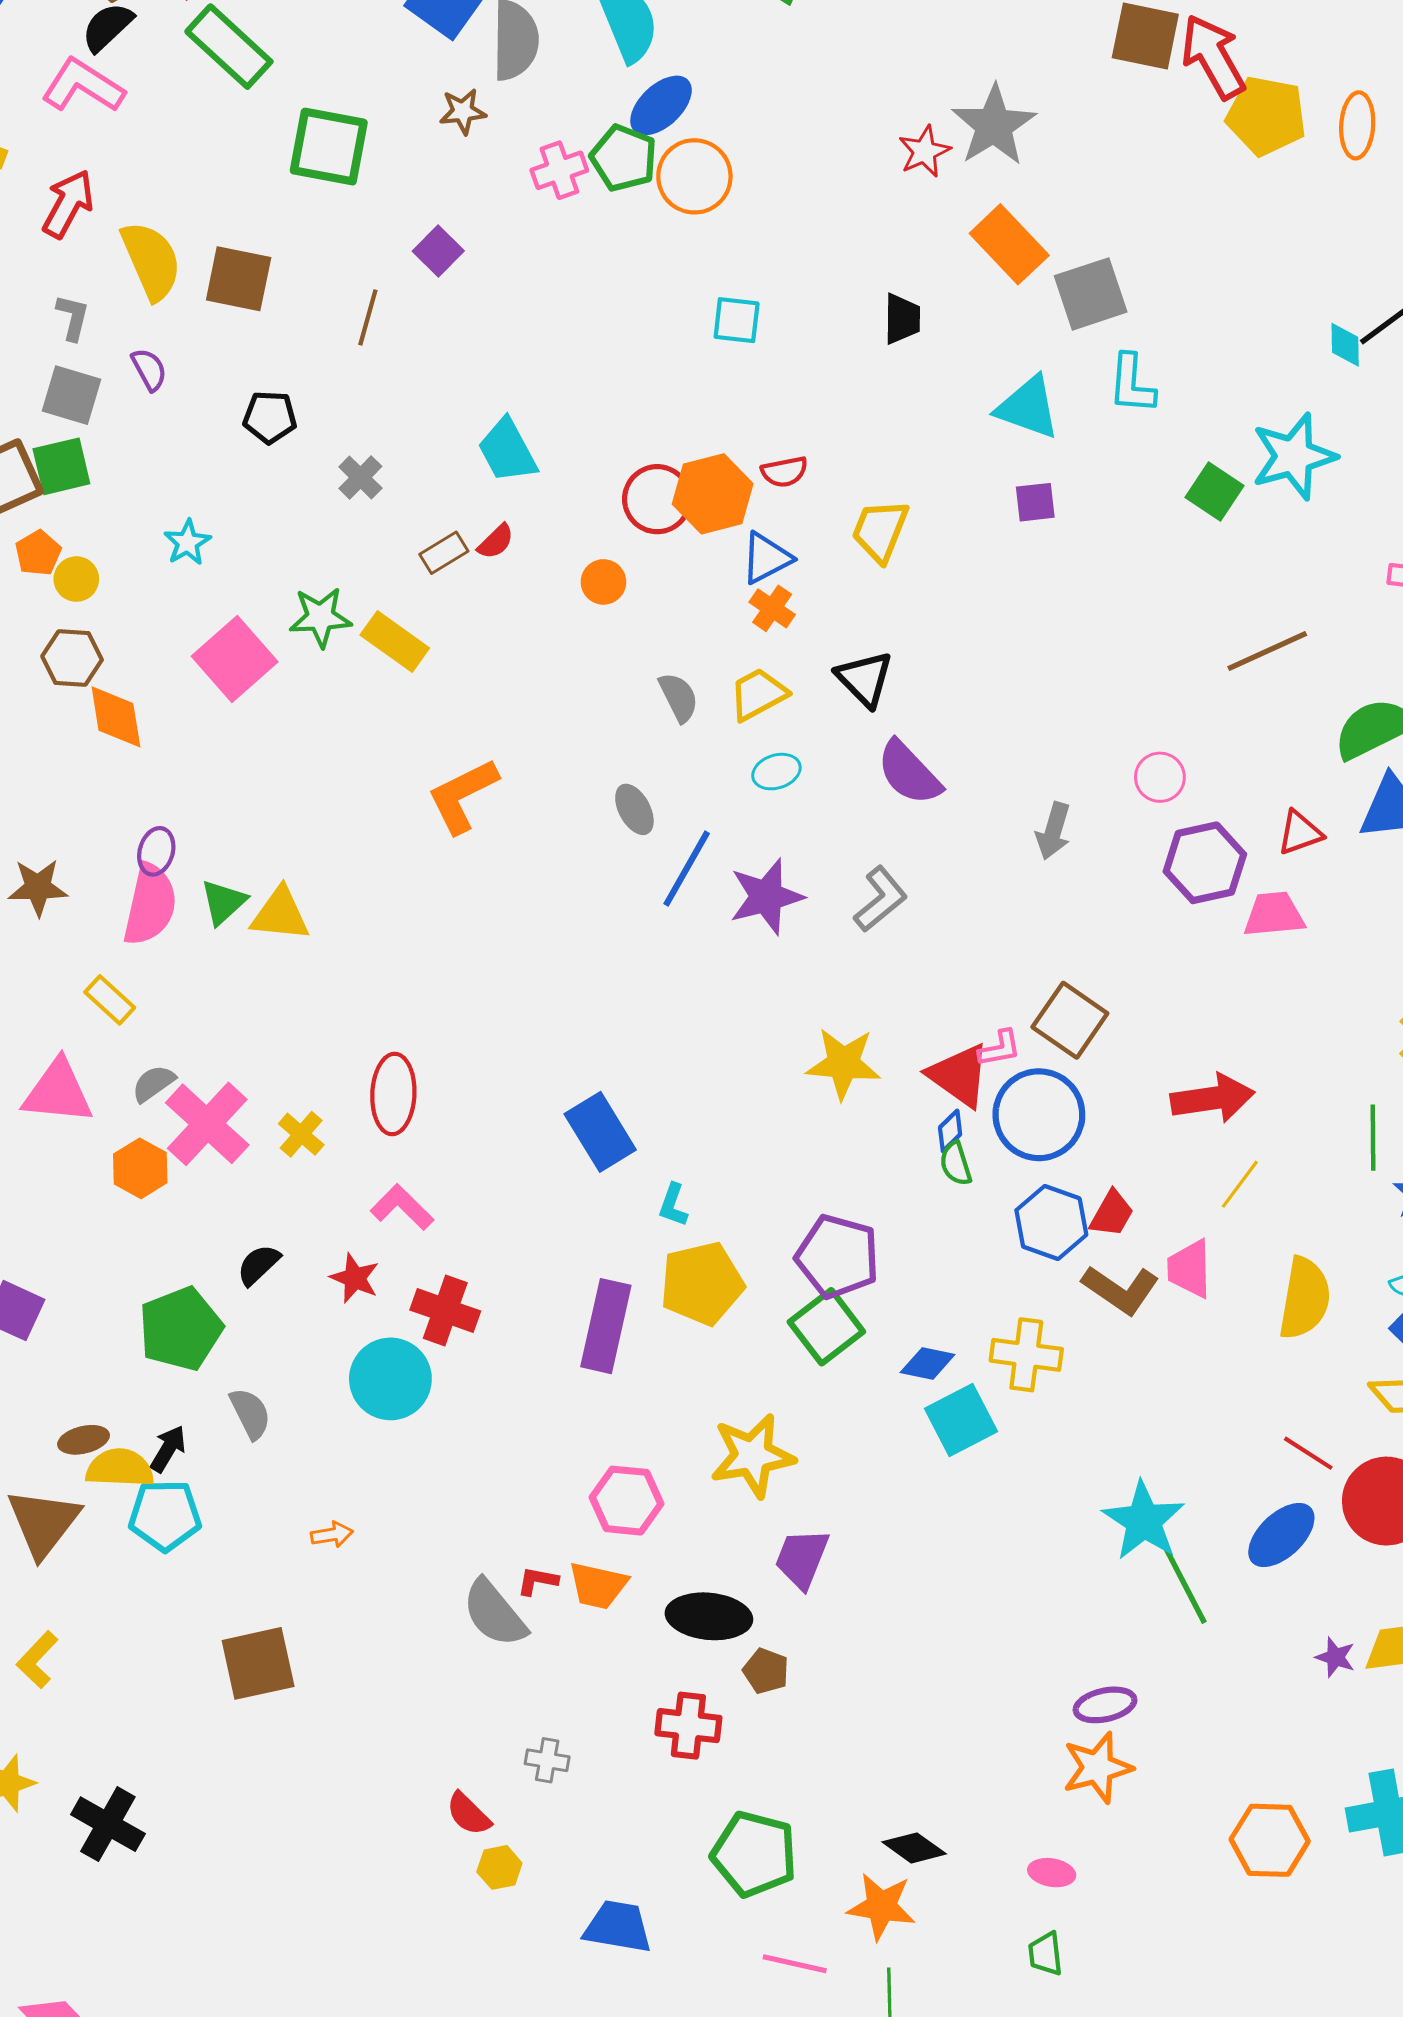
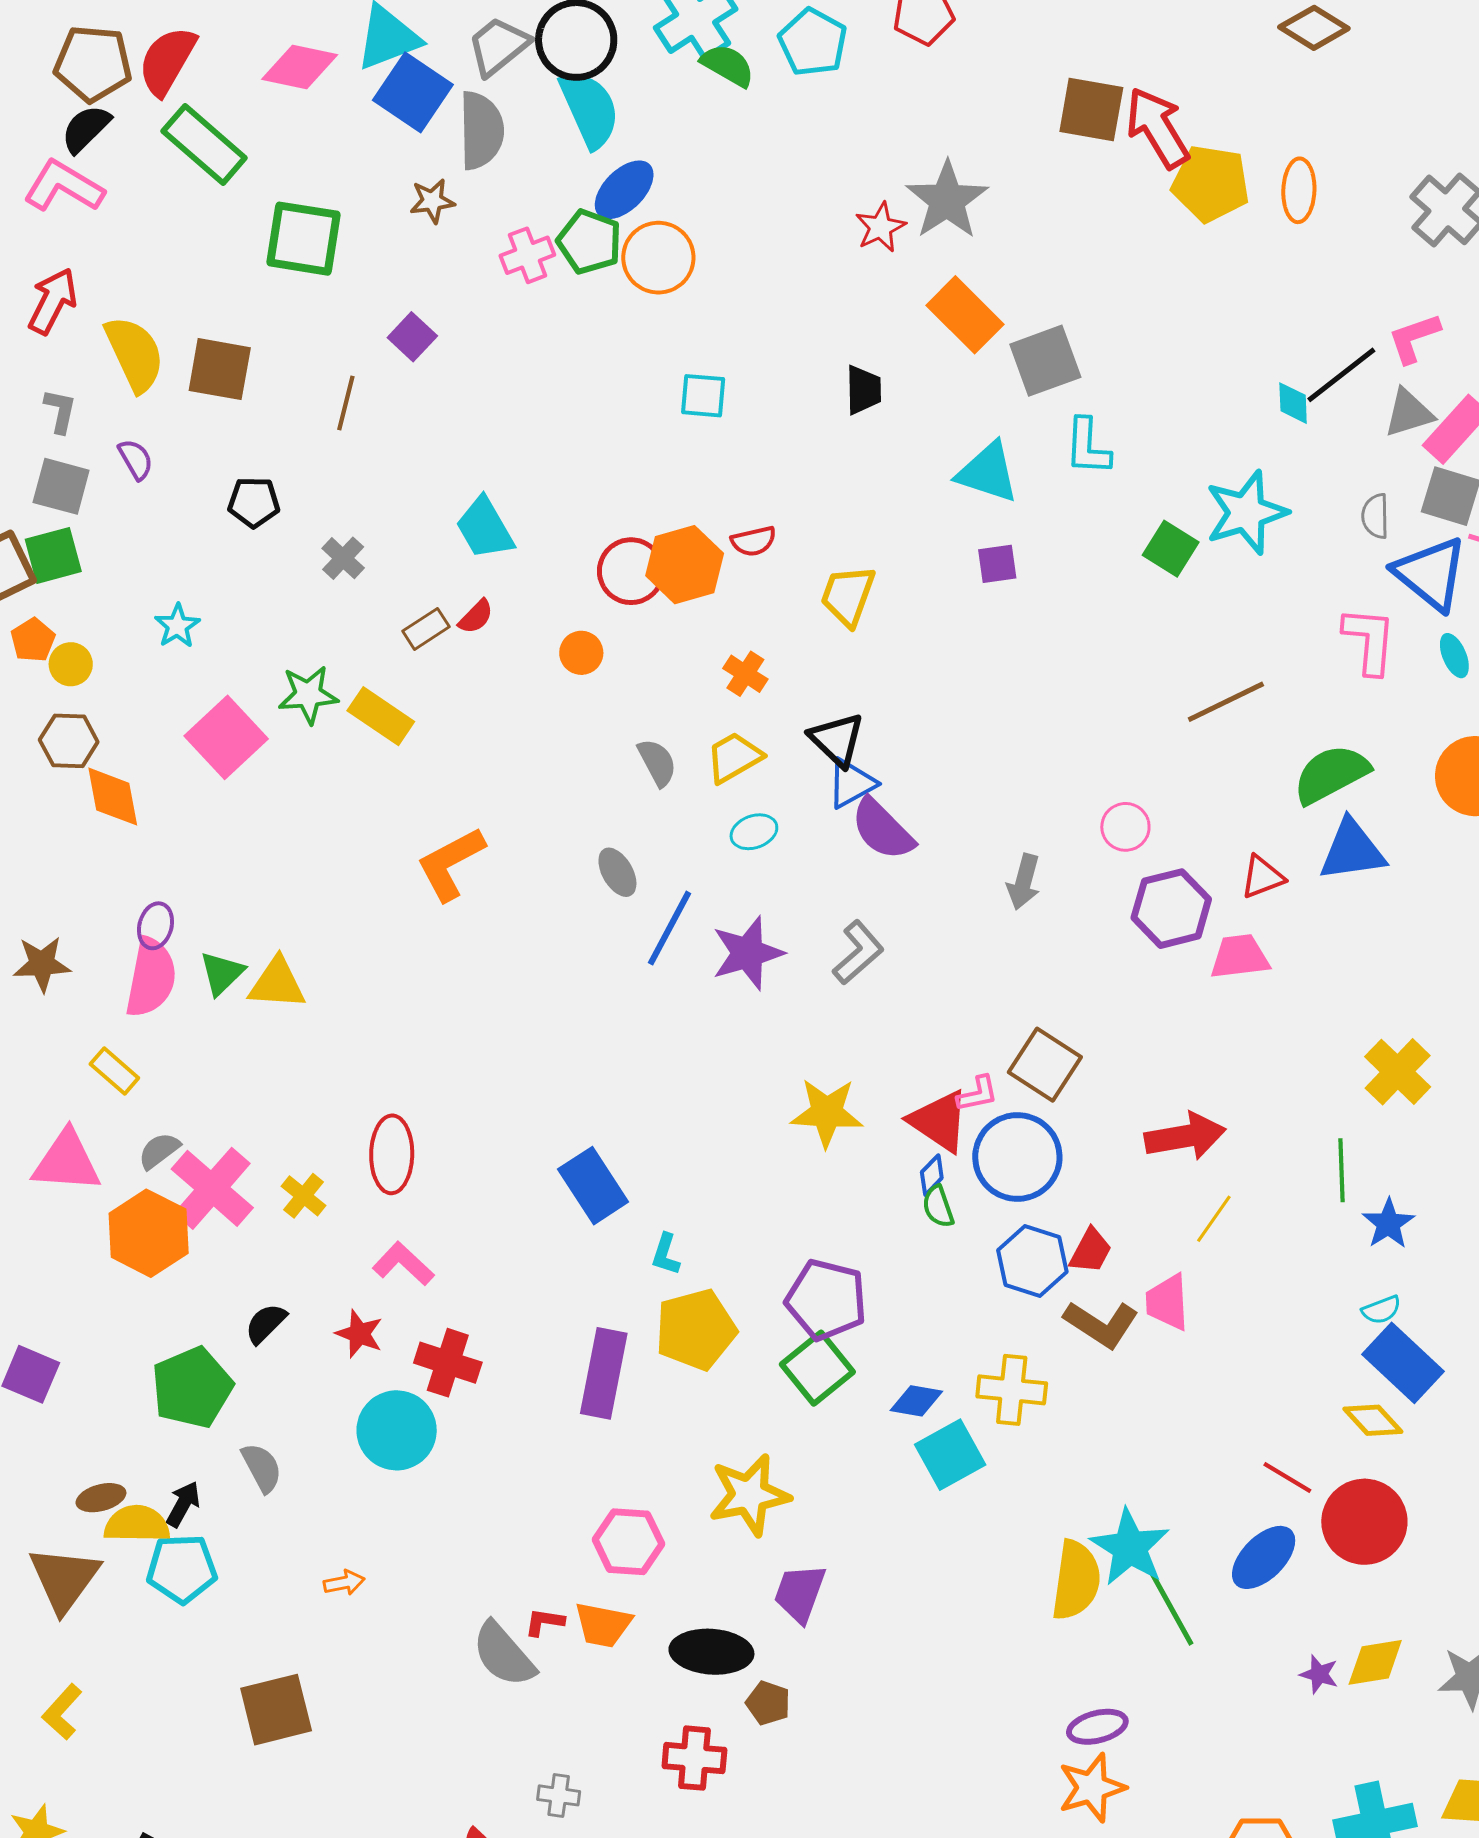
blue triangle: (766, 558) -> (851, 783), moved
orange hexagon: (140, 1168) -> (149, 1233), size x1.5
yellow semicircle: (1305, 1298) -> (1076, 1580), moved

